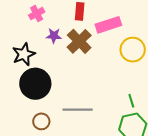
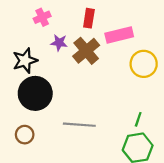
green line: (131, 101) -> (138, 119), turned 32
brown circle: (41, 121) -> (25, 135), moved

